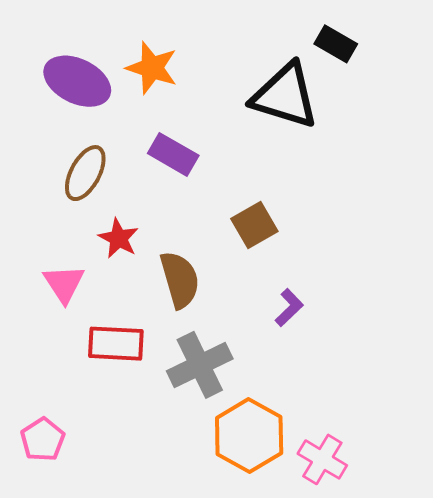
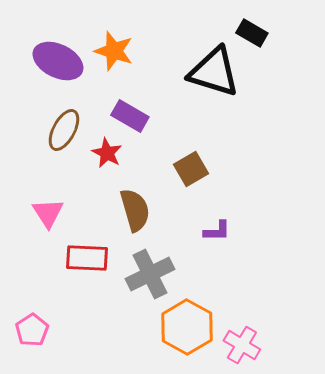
red star: (119, 238) -> (107, 153), moved
purple L-shape: (289, 308) -> (217, 231), turned 44

